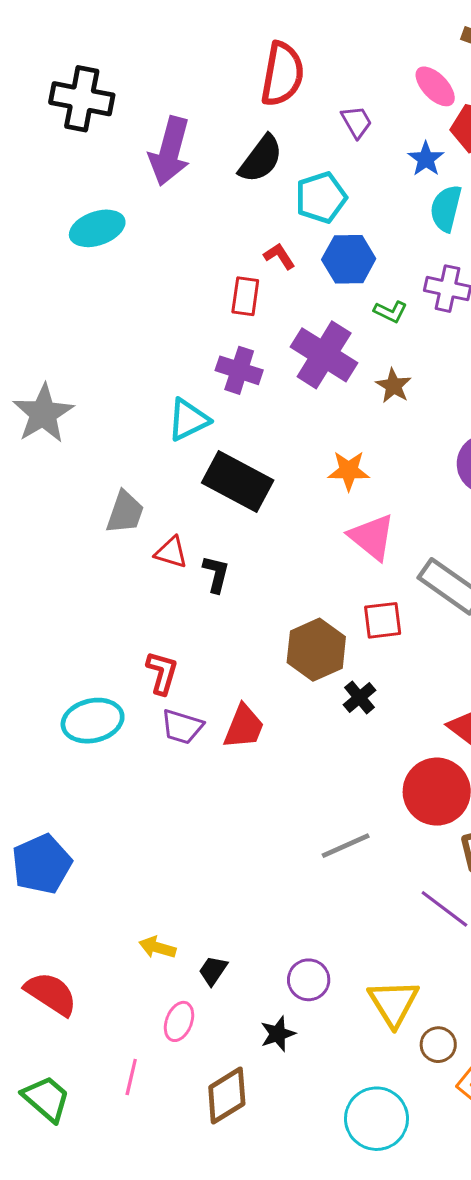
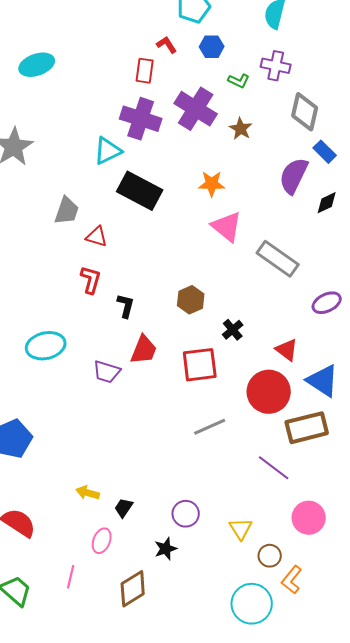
cyan ellipse: (97, 228) -> (37, 65), moved
blue hexagon: (349, 259) -> (212, 47), size x0.7
purple cross: (239, 370) -> (141, 119), size x1.4
black L-shape: (216, 574) -> (126, 306), moved
red square: (383, 620) -> (200, 365), moved, size x1.4
brown hexagon: (316, 650) -> (191, 300), size x0.7
red L-shape: (162, 673) -> (91, 280), moved
black cross: (360, 697) -> (233, 330), moved
purple trapezoid: (182, 727) -> (107, 372), moved
yellow triangle: (393, 1003) -> (241, 529), size x0.7
cyan circle: (376, 1119) -> (252, 604), moved

